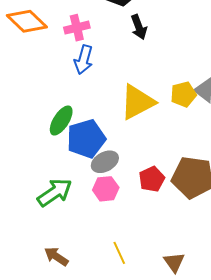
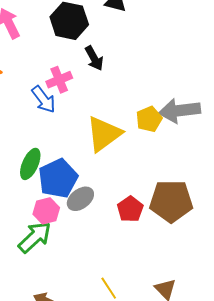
pink cross: (77, 28) -> (59, 80), moved
blue arrow: (84, 60) -> (44, 99), turned -44
pink hexagon: (106, 189) -> (46, 211), moved

